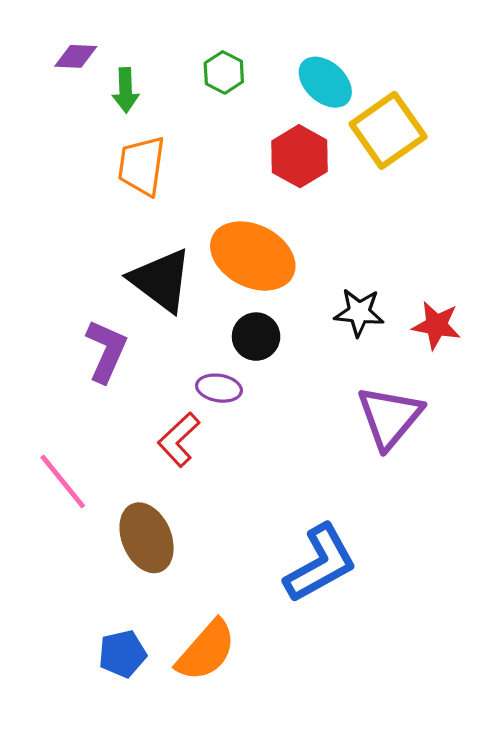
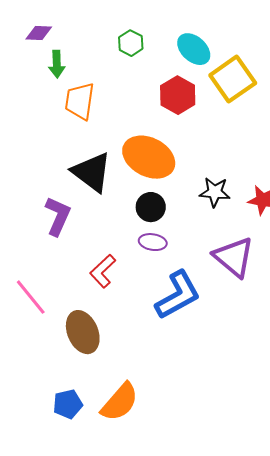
green arrow: (126, 90) -> (57, 64), moved
purple ellipse: (219, 388) -> (153, 242), moved
purple triangle: (390, 417) -> (234, 257), turned -30
blue L-shape: (320, 564) -> (178, 295), moved

